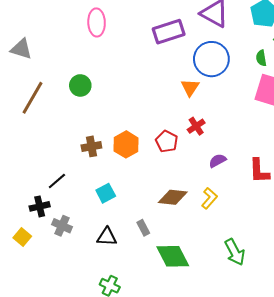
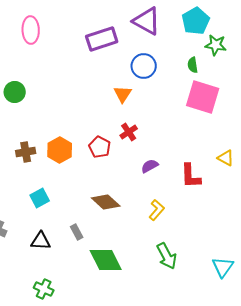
blue circle: (211, 59) -> (144, 66), size x0.7
brown diamond: (173, 197) -> (106, 202), turned 36
yellow L-shape: (209, 198) -> (157, 210), moved

